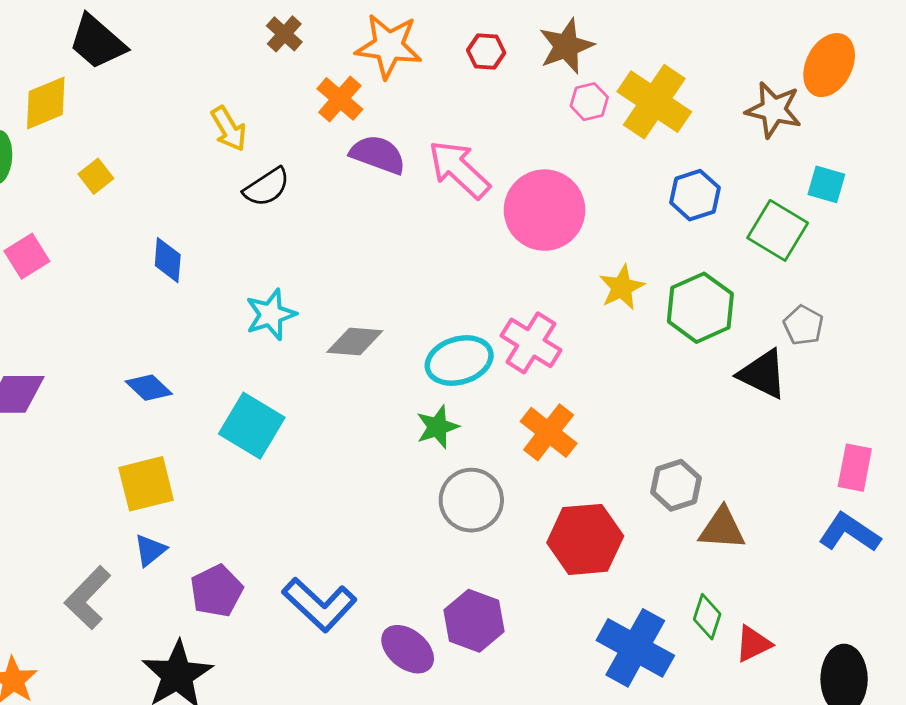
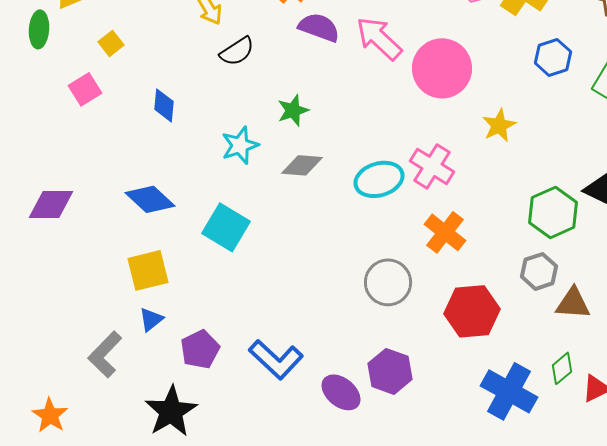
pink square: (27, 256) -> (85, 89), moved
green hexagon: (700, 308) -> (553, 212), moved
blue diamond: (149, 388) -> (150, 199), size x1.4
green star: (437, 427) -> (293, 110), moved
green diamond: (707, 617) -> (562, 368), turned 32

